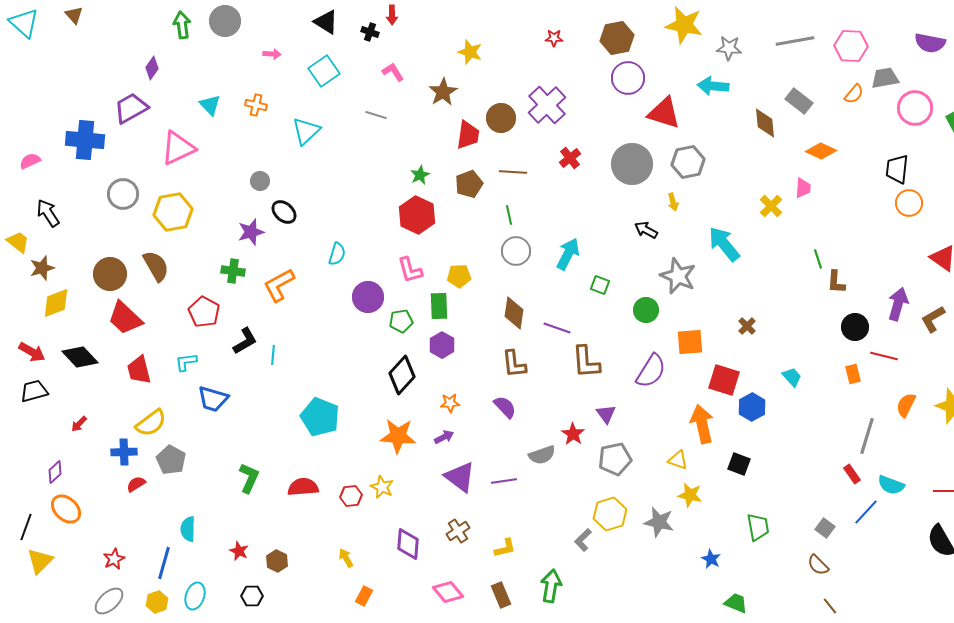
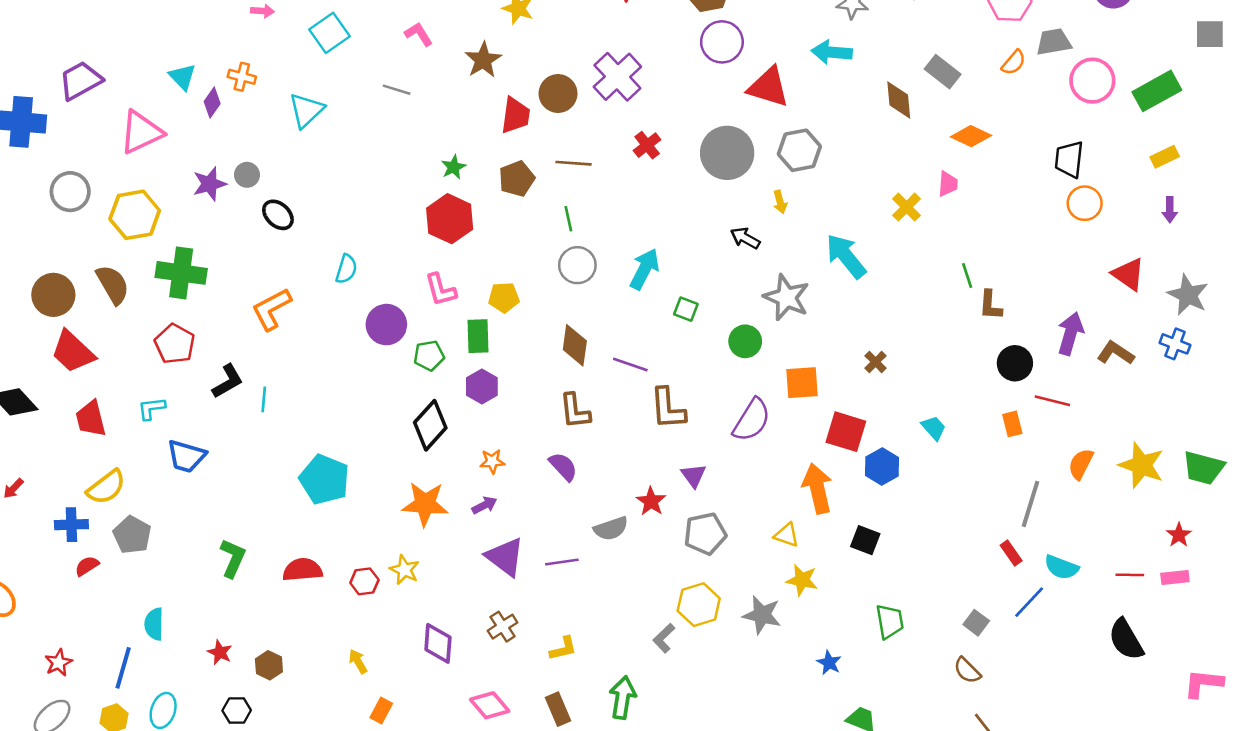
purple diamond: (152, 68) -> (212, 103), moved
purple star: (251, 232) -> (210, 184), moved
green cross: (233, 271) -> (181, 273), moved, size x1.6
brown L-shape: (933, 319) -> (1116, 353), turned 64

